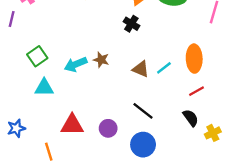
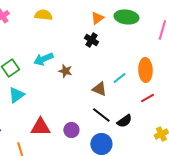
cyan arrow: (76, 64) -> (43, 59), moved
brown triangle: (141, 69) -> (99, 89), moved
cyan triangle: (44, 88) -> (16, 95), turned -36
black semicircle: (191, 118) -> (124, 121), moved, turned 91

